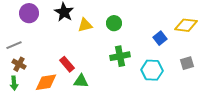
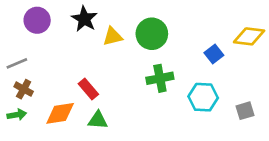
green circle: (114, 23) -> (152, 34), size x1.5
gray square: (187, 63) -> (245, 111), moved
green triangle: (81, 81) -> (98, 120), moved
green arrow: (14, 83) -> (17, 115), turned -96

